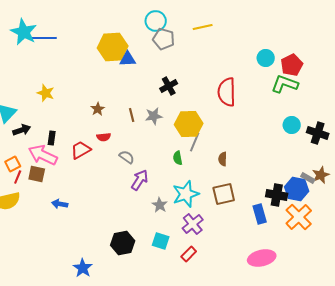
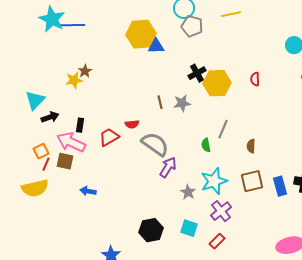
red semicircle: (227, 92) -> (255, 79), size x0.5
yellow star: (46, 93) -> (74, 80), turned -30
brown star: (98, 109) -> (85, 71), moved
yellow hexagon: (189, 124) -> (217, 83), moved
gray semicircle: (127, 157) -> (155, 144), size x1.8
blue rectangle: (260, 214) -> (280, 186), moved

